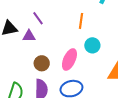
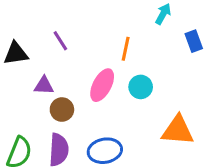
purple triangle: (29, 36) -> (44, 86), moved
pink ellipse: (69, 60) -> (102, 85), moved

